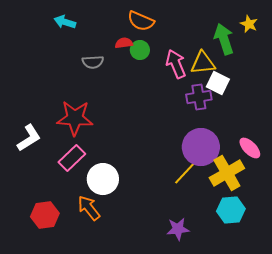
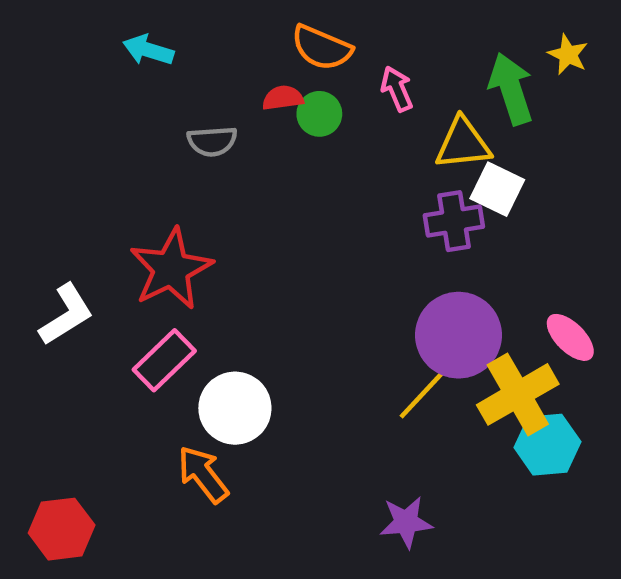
pink arrow: (176, 64) -> (397, 89), moved, size x0.7
red star: (75, 118) -> (171, 269), turned -30
cyan hexagon: (231, 210) -> (547, 445), moved
red hexagon: (45, 215) -> (62, 529), moved

